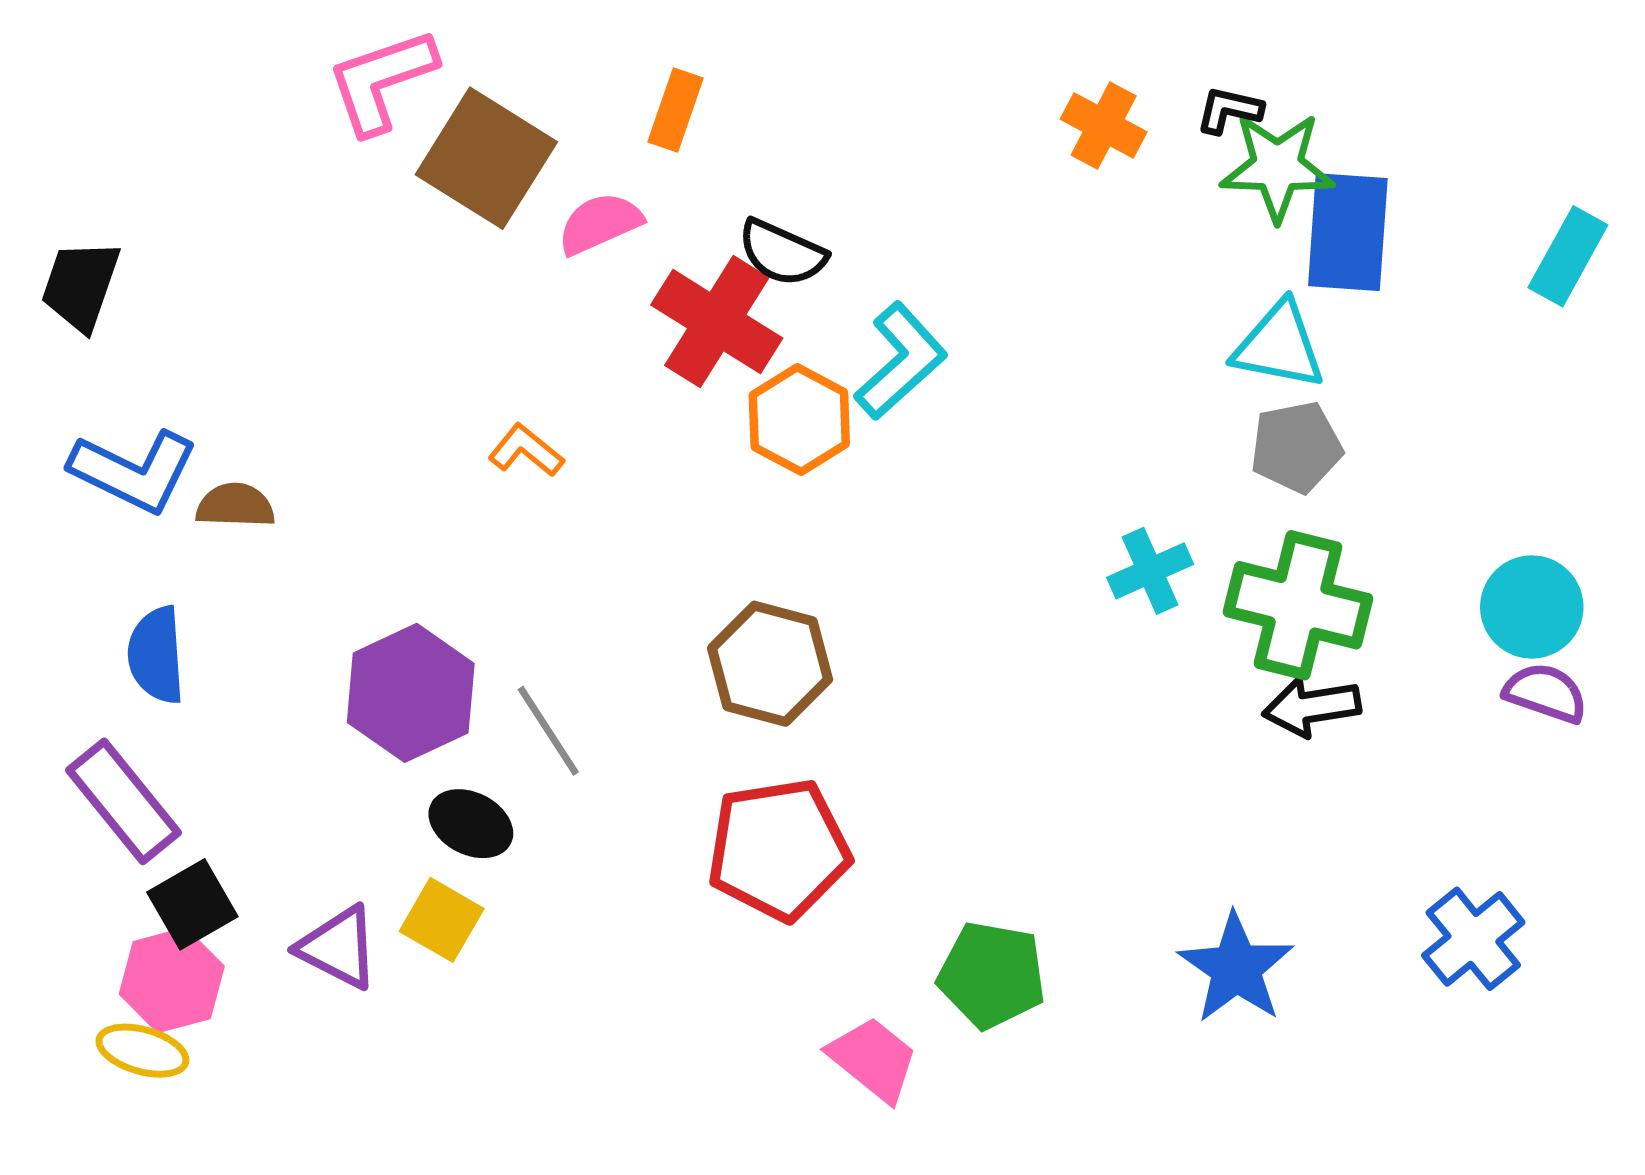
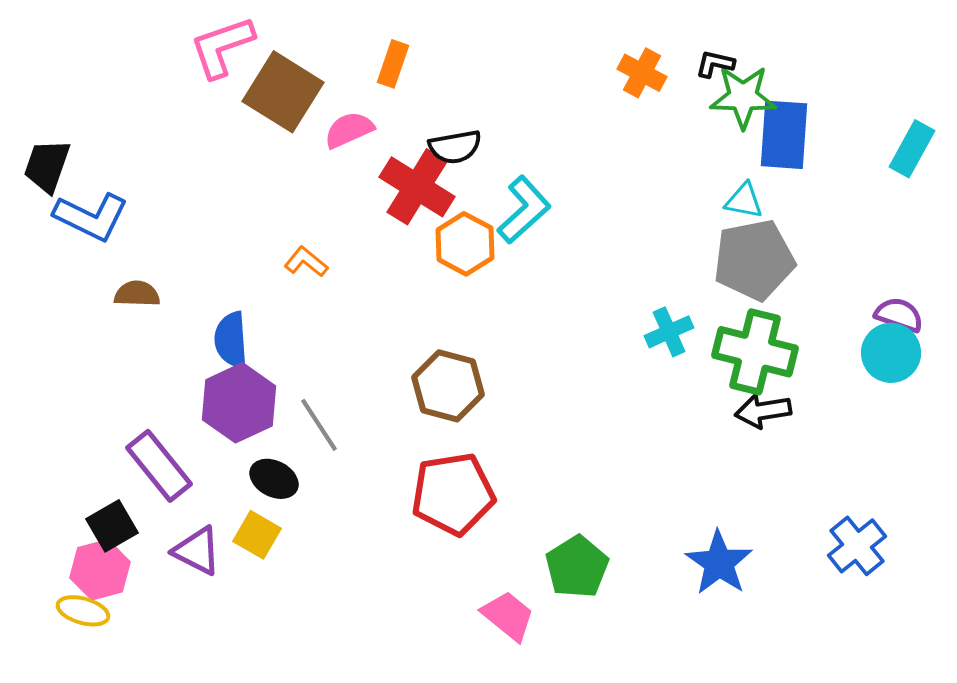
black semicircle: (782, 253) -> (455, 147), turned -34
cyan triangle: (1279, 346) -> (744, 201), size x0.7
gray pentagon: (1296, 447) -> (754, 260), size x1.5
blue L-shape: (134, 471) -> (91, 217), moved
blue semicircle: (156, 655) -> (231, 340), moved
purple semicircle: (1546, 693) -> (899, 315), moved
purple rectangle: (124, 801) -> (159, 466), moved
green pentagon: (992, 975) -> (577, 567), turned 30

